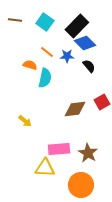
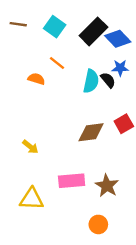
blue diamond: (85, 43) -> (118, 39), moved
blue star: (67, 56) -> (120, 68), moved
cyan semicircle: (45, 78) -> (91, 81), moved
yellow triangle: (45, 168) -> (32, 199), moved
orange circle: (81, 185) -> (98, 224), size x0.6

